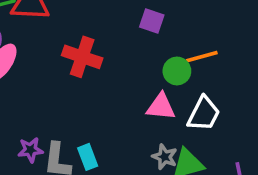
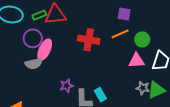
orange line: (202, 57) -> (120, 34), moved
purple star: (30, 150) -> (67, 86), moved

